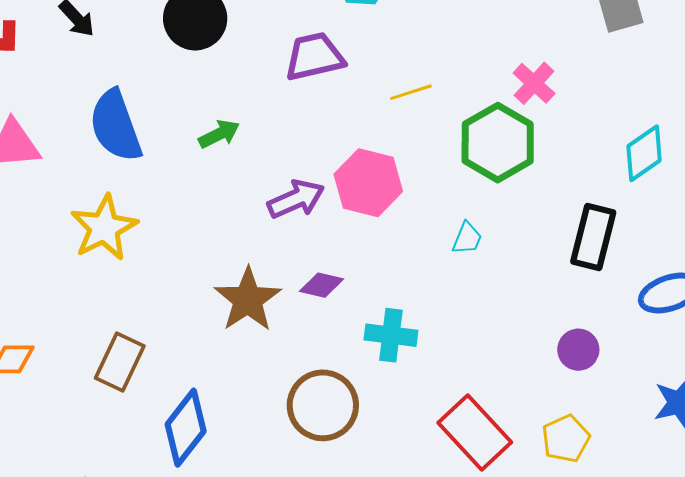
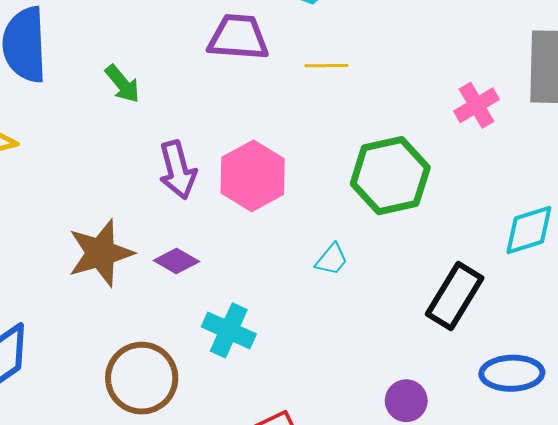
pink cross: (534, 83) -> (477, 105), moved
yellow line: (411, 92) -> (326, 66), moved
green arrow: (219, 134) -> (123, 84), turned 60
purple arrow: (296, 199) -> (178, 170), turned 82

